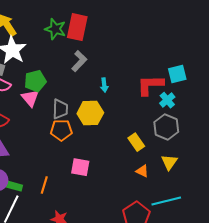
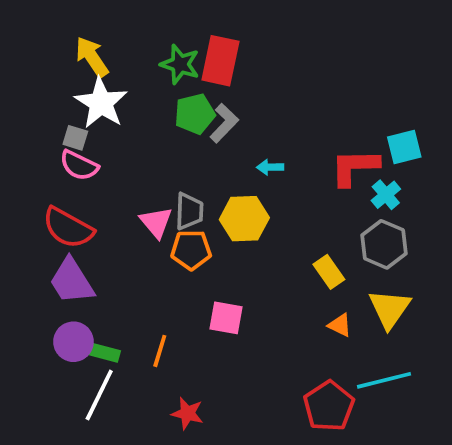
green pentagon: (35, 81) -> (195, 114), moved
cyan arrow: (104, 85) -> (270, 167), turned 96
pink triangle: (30, 98) -> (156, 222), moved
yellow triangle: (169, 162) -> (390, 309), size x1.4

